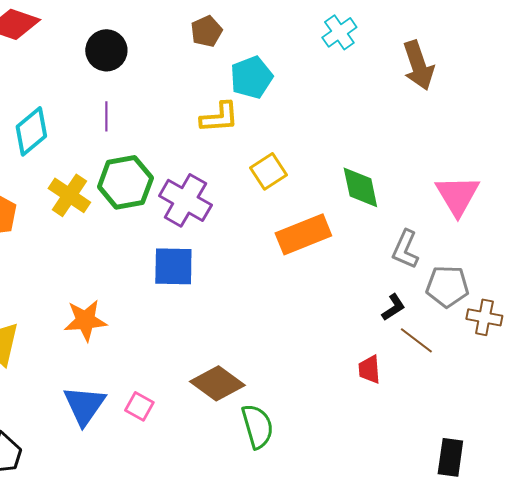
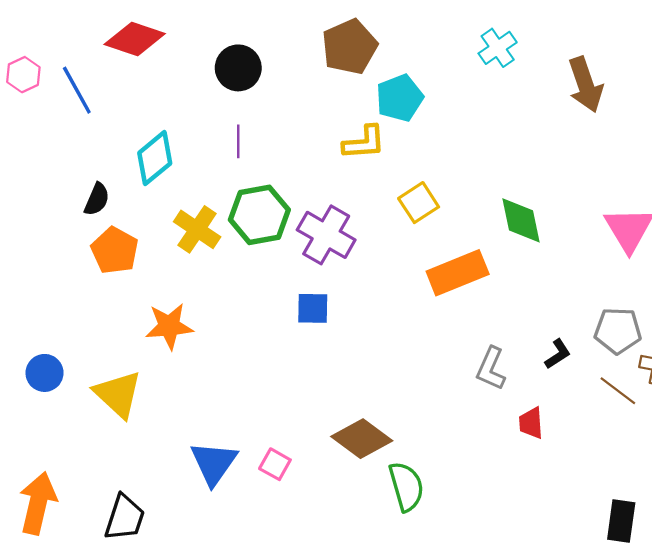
brown pentagon: (206, 31) -> (350, 47), size x1.6
gray L-shape: (405, 249) -> (491, 368), moved
blue square: (173, 266) -> (313, 308), size x0.7
orange star: (85, 320) -> (169, 326), moved
brown line: (416, 340) -> (618, 391), moved

